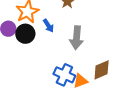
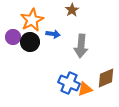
blue arrow: (48, 26) -> (53, 34), turned -48

